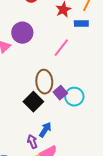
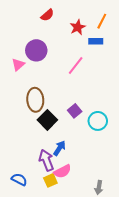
brown ellipse: (44, 82) -> (35, 100), moved
cyan circle: (74, 97) -> (98, 121), moved
purple arrow: (32, 142) -> (46, 160), size x1.5

